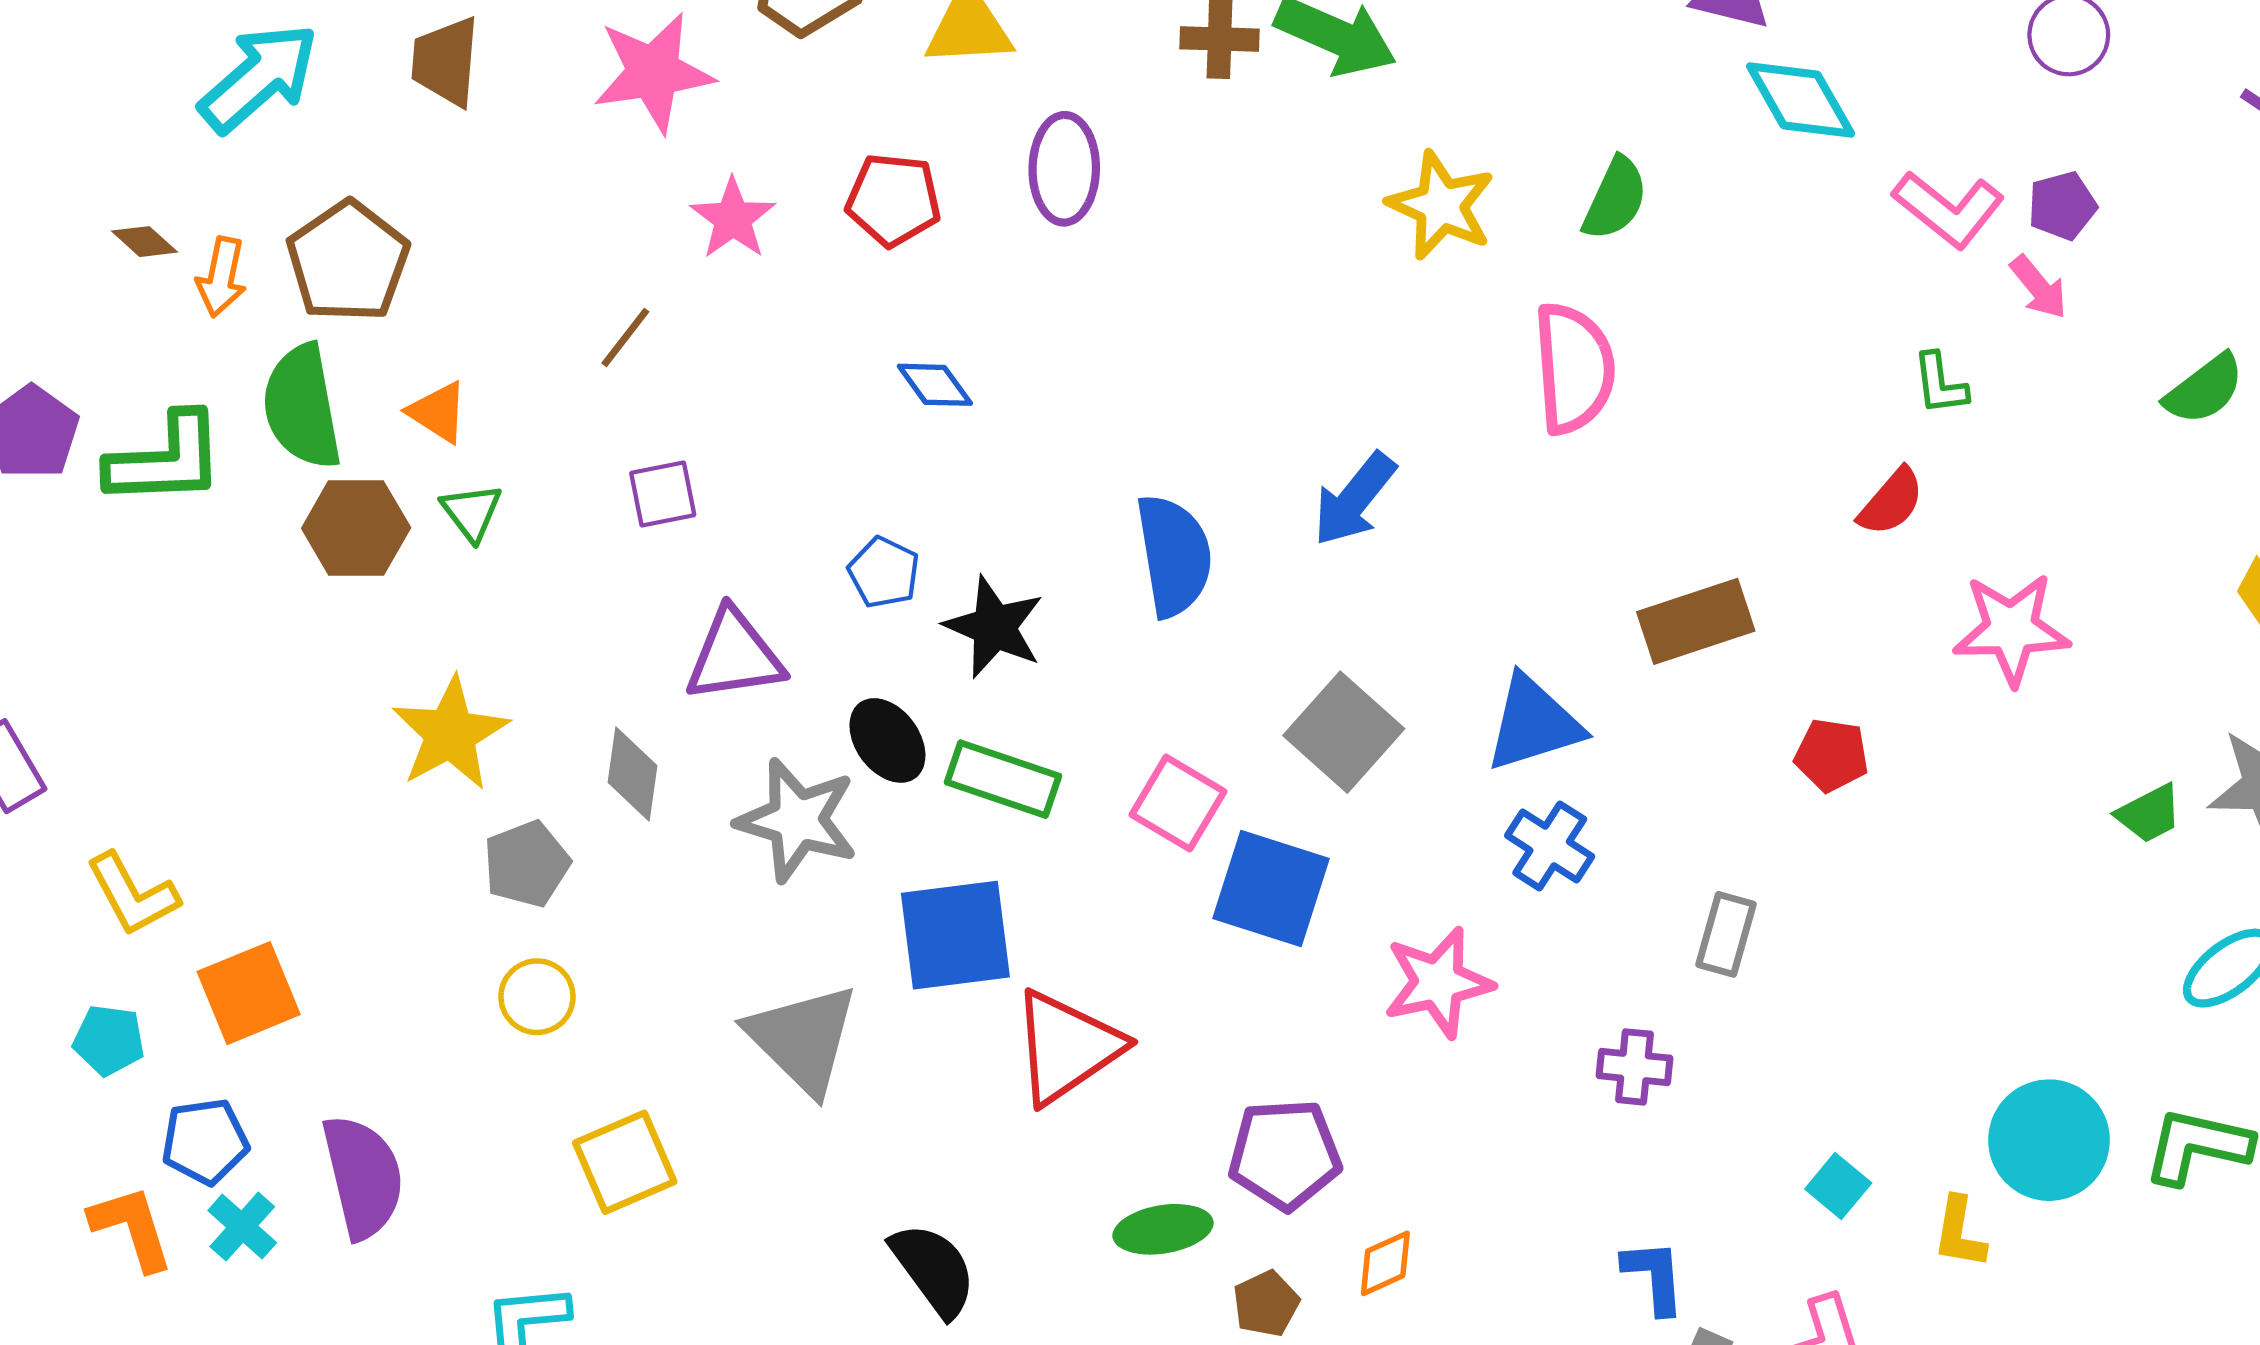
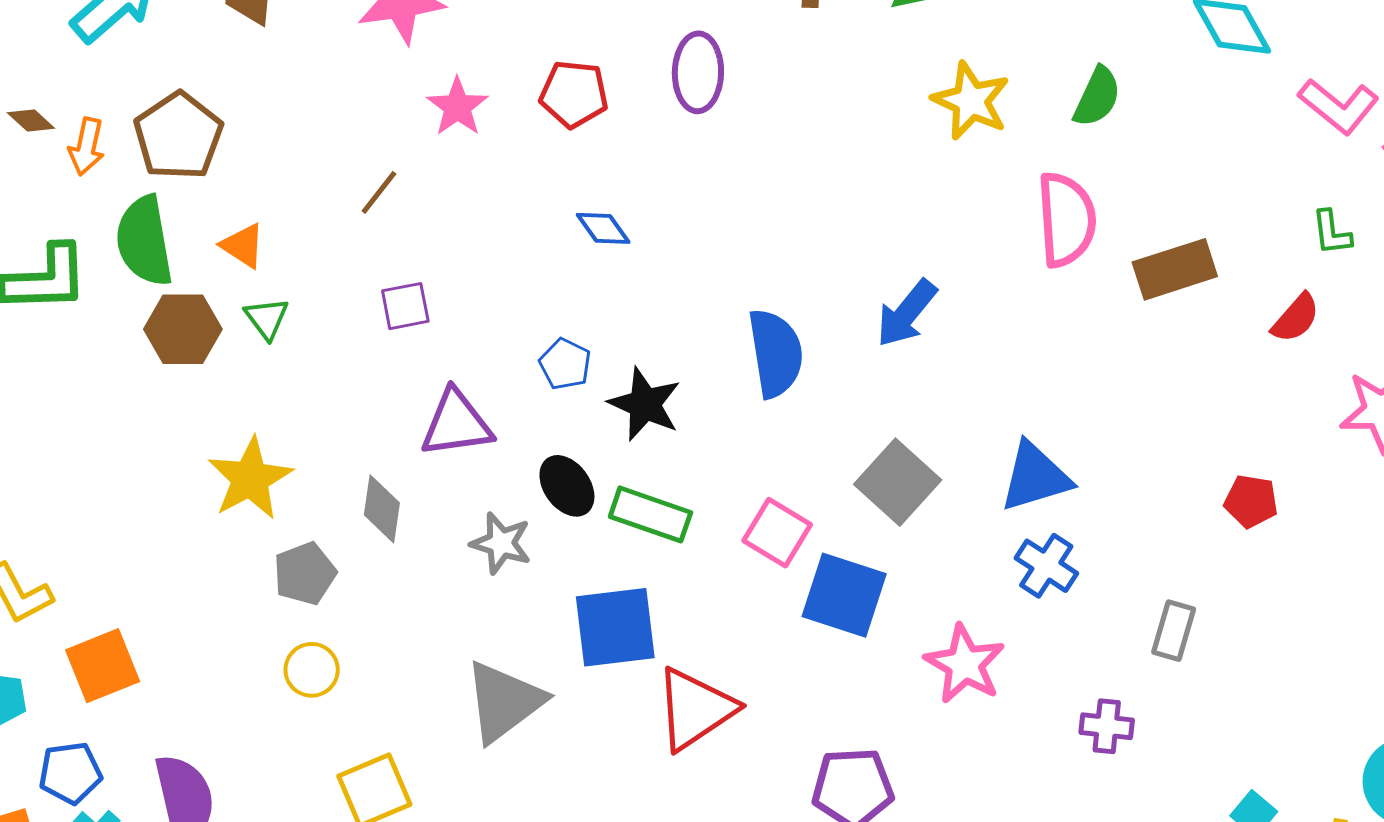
brown rectangle: (1696, 621) -> (1175, 269), moved
gray star: (797, 820) -> (501, 543), size x0.7
pink star: (1438, 982) -> (965, 664), turned -30
gray triangle: (803, 1039) -> (504, 702), turned 38

